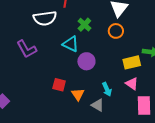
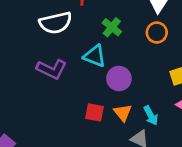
purple L-shape: (27, 49) -> (52, 69), moved, turned -30
red square: (59, 85) -> (94, 112), moved
orange triangle: (78, 94) -> (123, 113), moved

